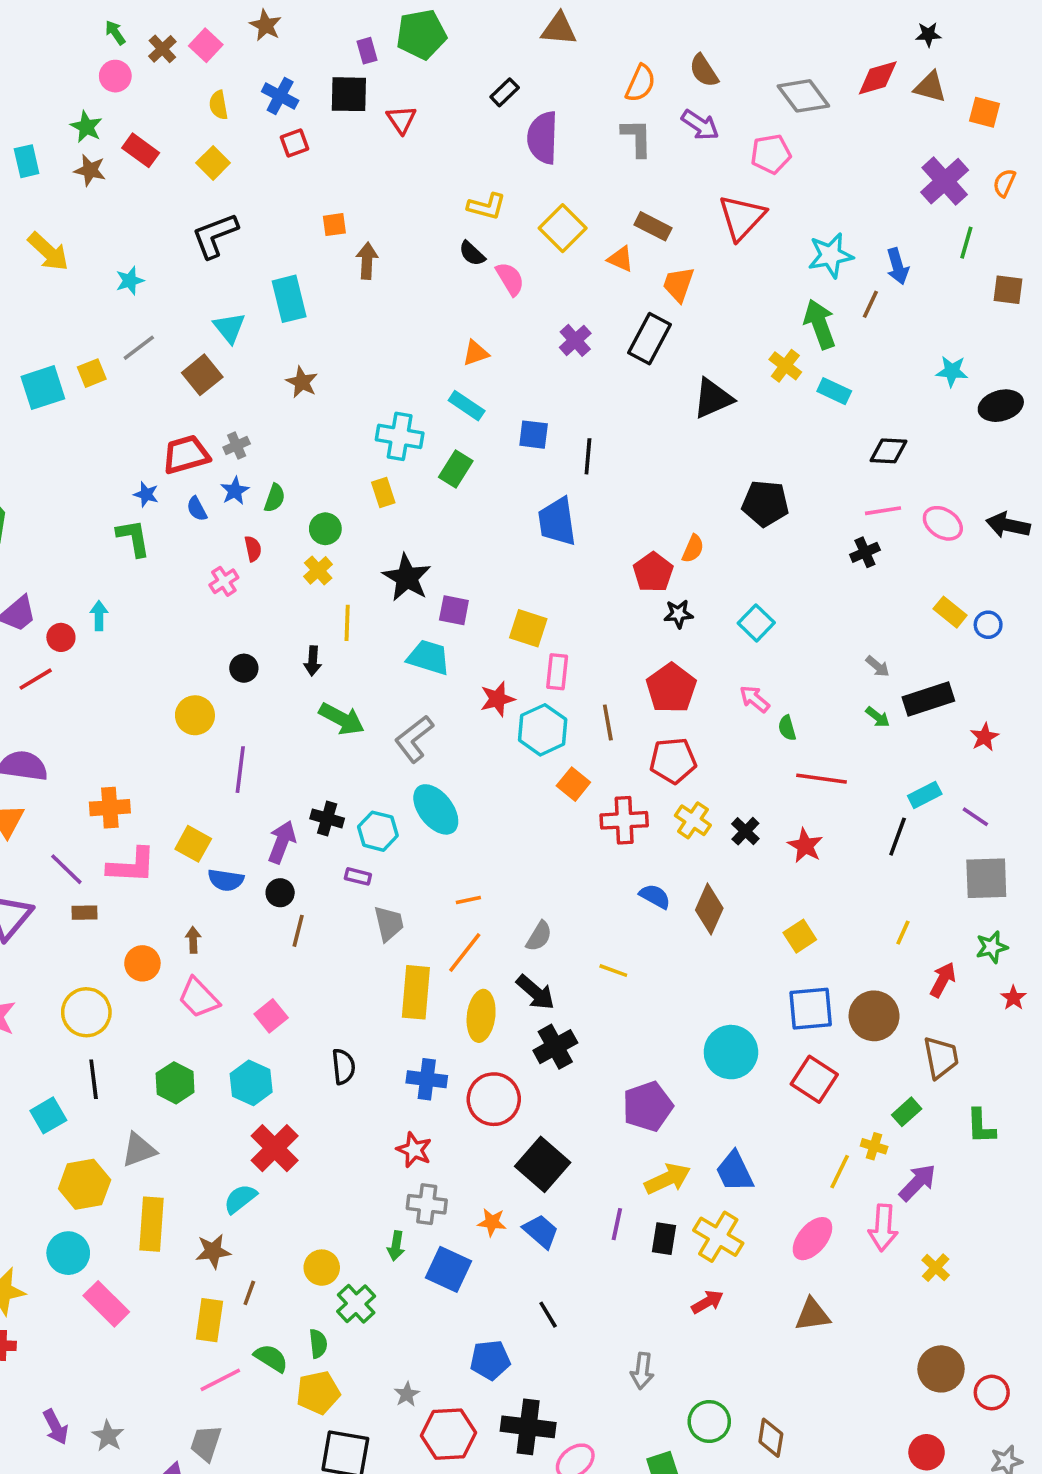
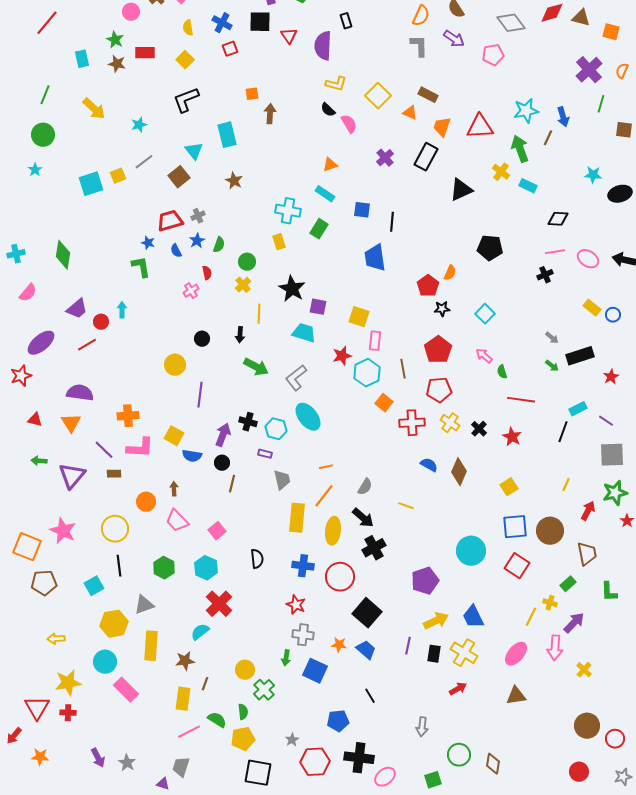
black rectangle: (505, 92) -> (346, 21), turned -63
purple semicircle: (543, 138) -> (323, 46), moved
red rectangle: (141, 150) -> (145, 53), turned -36
red triangle: (742, 217) -> (480, 127), moved, turned 44
green star: (992, 947) -> (615, 493), size x1.4

